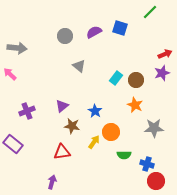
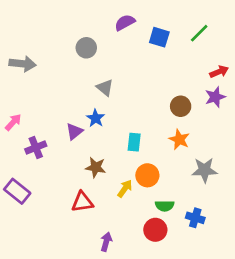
green line: (150, 12) -> (199, 33), moved
purple semicircle: (94, 32) -> (125, 23), moved
pink arrow: (10, 74) -> (13, 122), moved, turned 88
cyan rectangle: (116, 78) -> (134, 142), moved, turned -32
purple triangle: (62, 106) -> (74, 131), moved
blue star: (95, 111) -> (96, 118), moved
red circle: (156, 181) -> (155, 230), moved
purple arrow: (52, 182) -> (106, 242), moved

